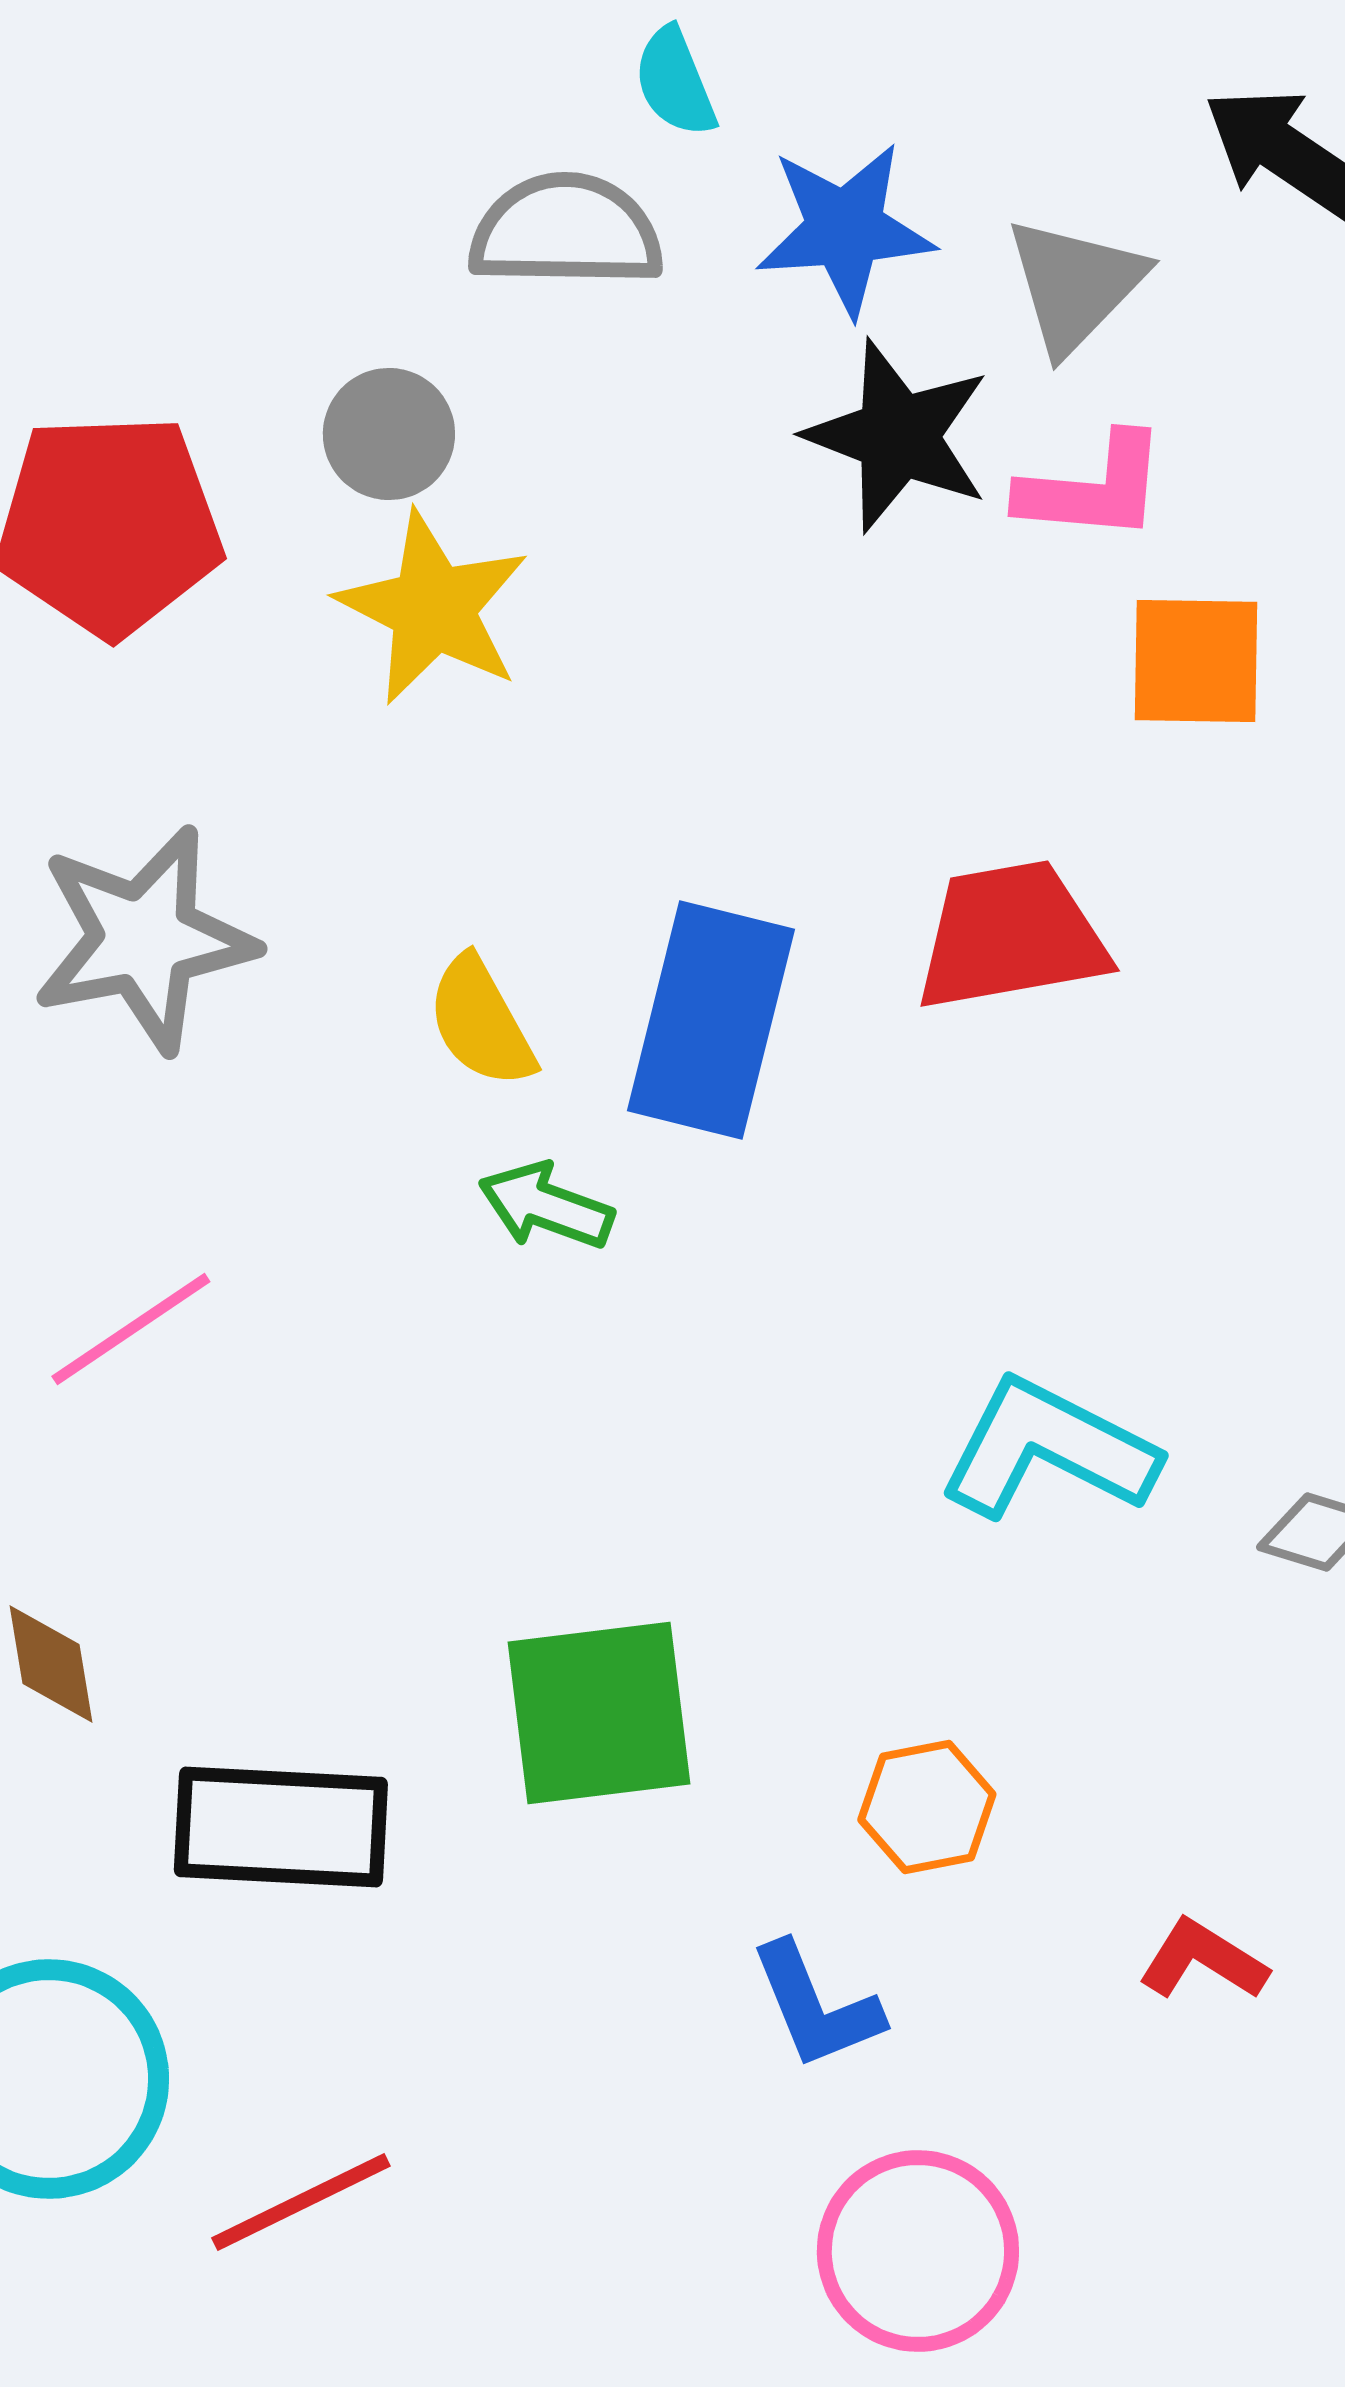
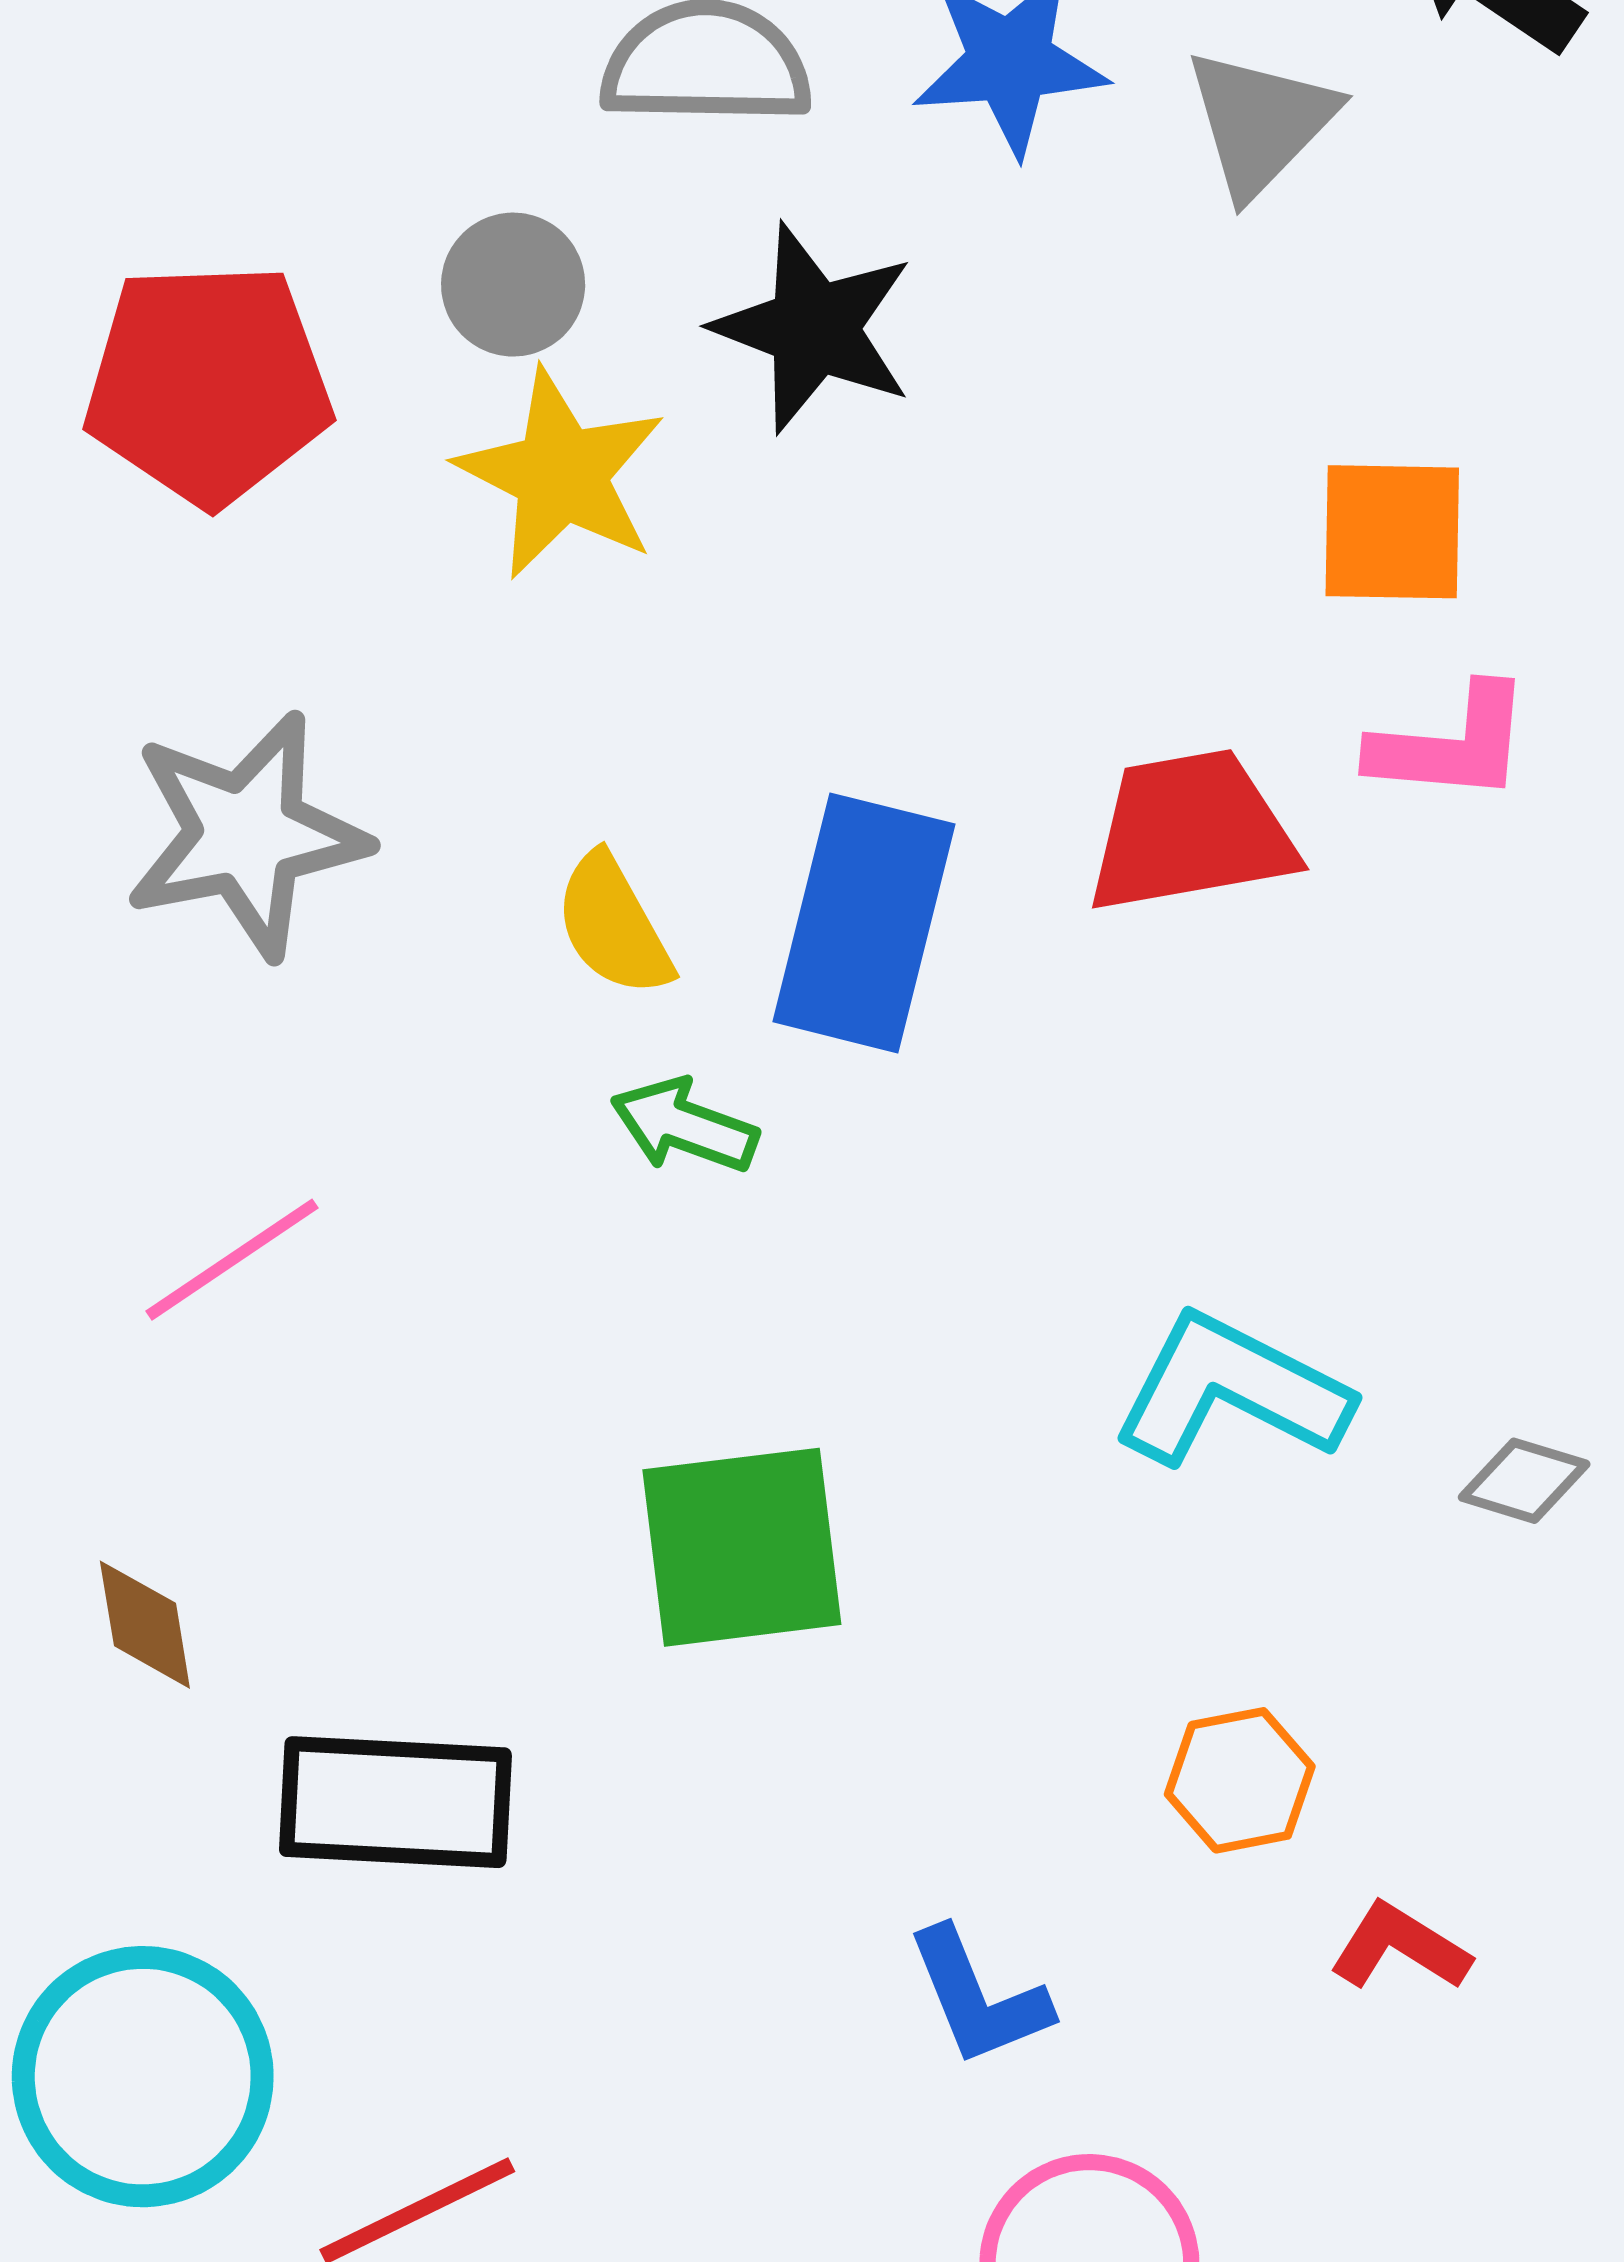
black star: (898, 436) -> (814, 328), moved
pink L-shape: (1093, 488) -> (1451, 744), moved
green square: (599, 1713) -> (742, 1547), moved
orange hexagon: (927, 1807) -> (1240, 1780), moved

